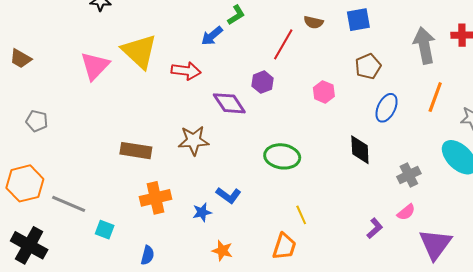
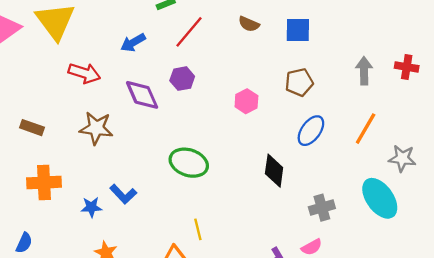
blue arrow: (212, 36) -> (133, 43), moved
red line: (283, 44) -> (189, 32), moved
gray arrow: (424, 45) -> (364, 71), size x0.7
red arrow: (186, 71) -> (84, 73), moved
brown rectangle: (136, 151) -> (32, 128), size x0.7

